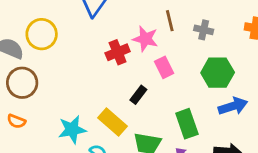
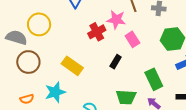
orange semicircle: (16, 121) -> (27, 99), moved, turned -32
yellow rectangle: (113, 122) -> (72, 66), moved
cyan star: (72, 130) -> (55, 92), moved

